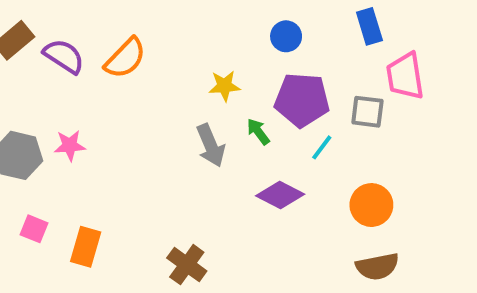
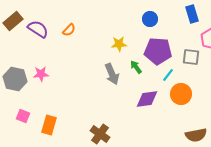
orange semicircle: (125, 58) -> (69, 30), size x0.6
purple diamond: (280, 195) -> (147, 99), turned -35
orange circle: (371, 205) -> (181, 94), moved

